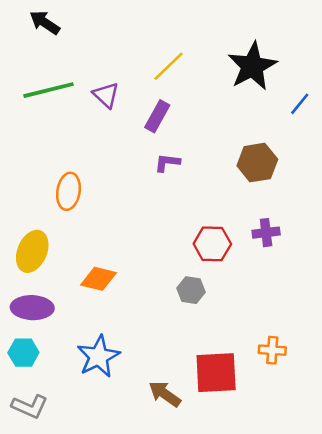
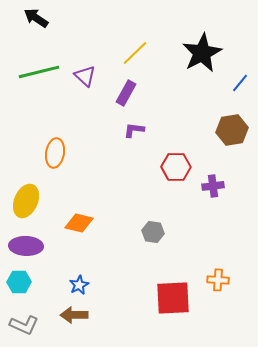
brown hexagon: (257, 163) -> (232, 130), moved
red hexagon: (212, 244) -> (176, 167), moved
blue star: (98, 356) -> (79, 285), size x0.6
brown arrow: (165, 394) -> (74, 315), moved, turned -36

